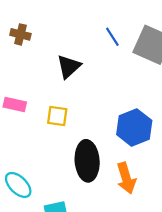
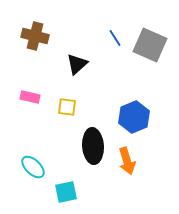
brown cross: (20, 34) -> (35, 36), size x1.5

